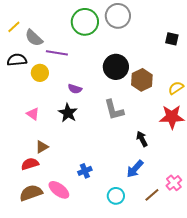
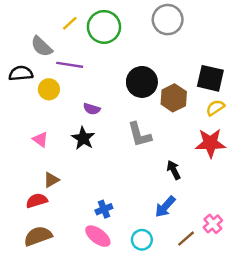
gray circle: (118, 16) -> (168, 20), moved
yellow line: (14, 27) -> (70, 23), moved
black square: (172, 39) -> (210, 78), moved, size x1.6
pink ellipse: (59, 190) -> (98, 236), moved

